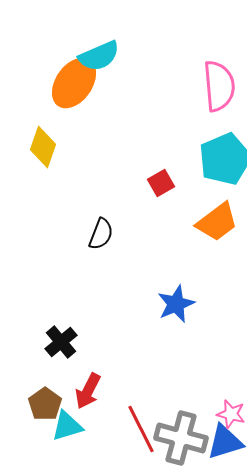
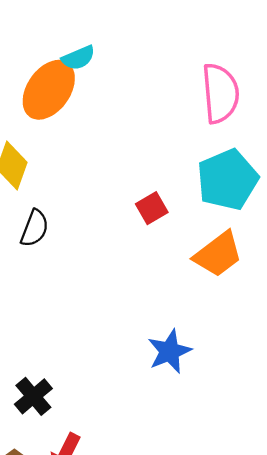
cyan semicircle: (99, 56) -> (78, 58), size x0.7
black semicircle: (101, 234) -> (35, 228), moved

